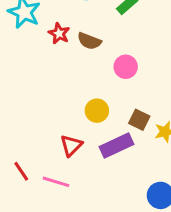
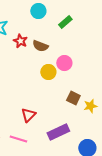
yellow circle: (97, 111) -> (48, 72), moved
purple rectangle: (117, 145) -> (58, 132), moved

